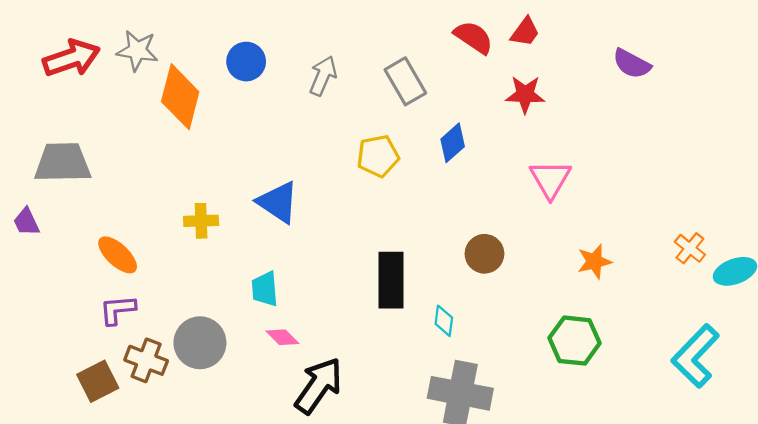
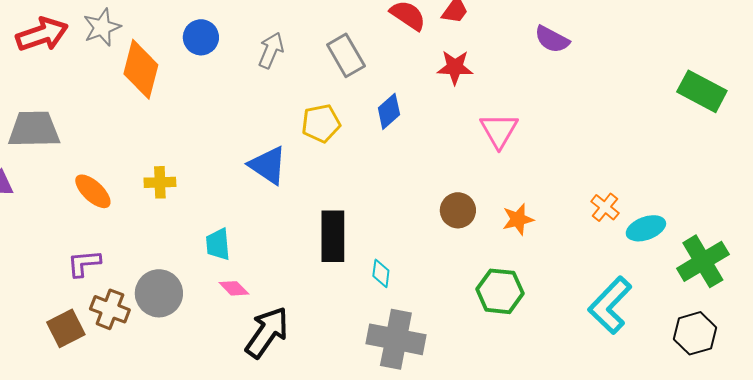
gray star: (137, 51) -> (102, 27), turned -30
pink triangle: (550, 179) -> (499, 130), moved
blue triangle: (278, 202) -> (268, 165), moved
brown circle: (484, 254) -> (458, 210), moved
orange ellipse: (118, 255) -> (93, 191), moved

